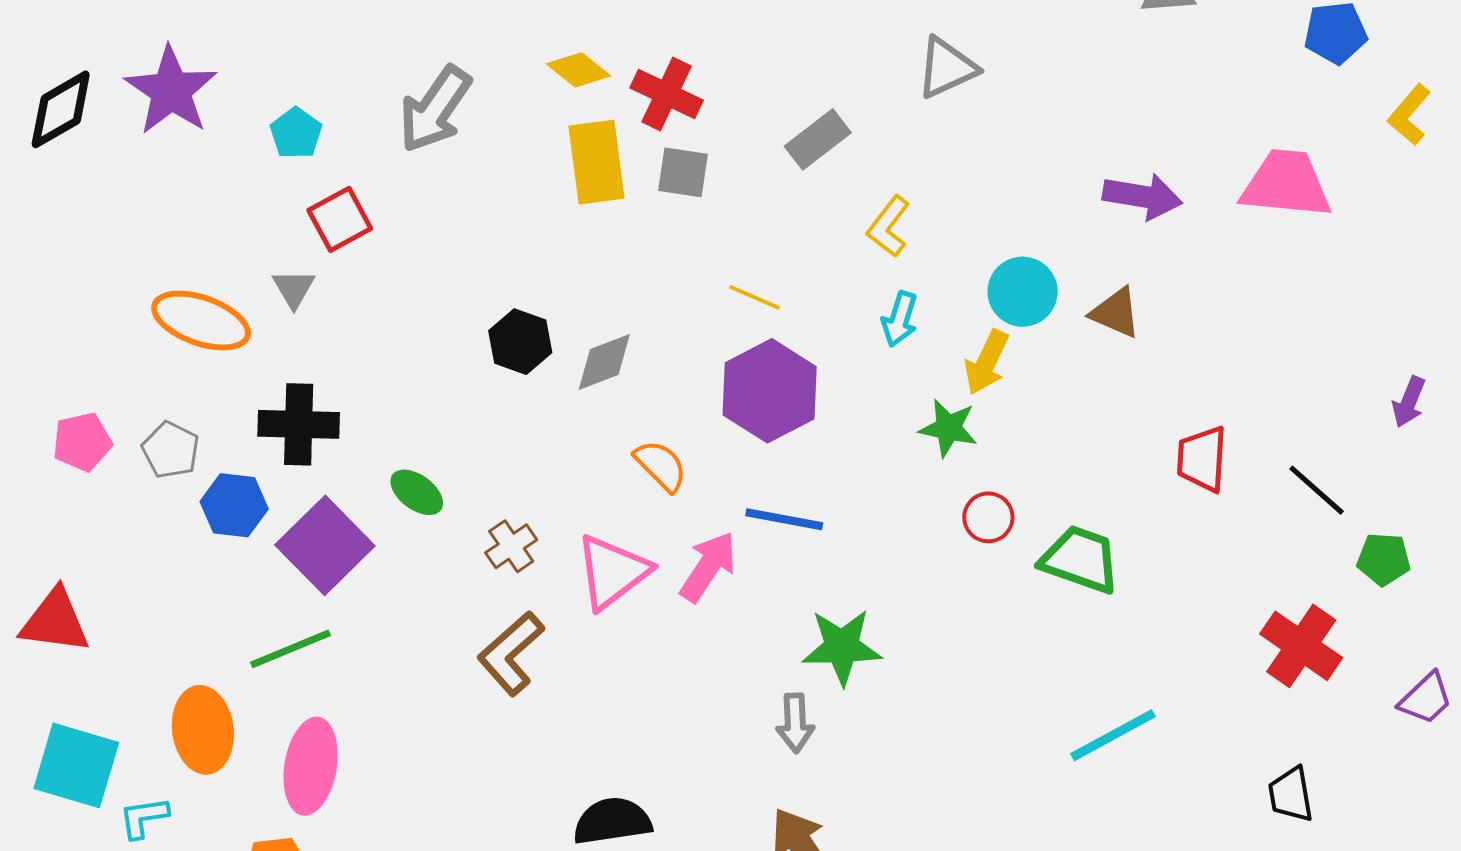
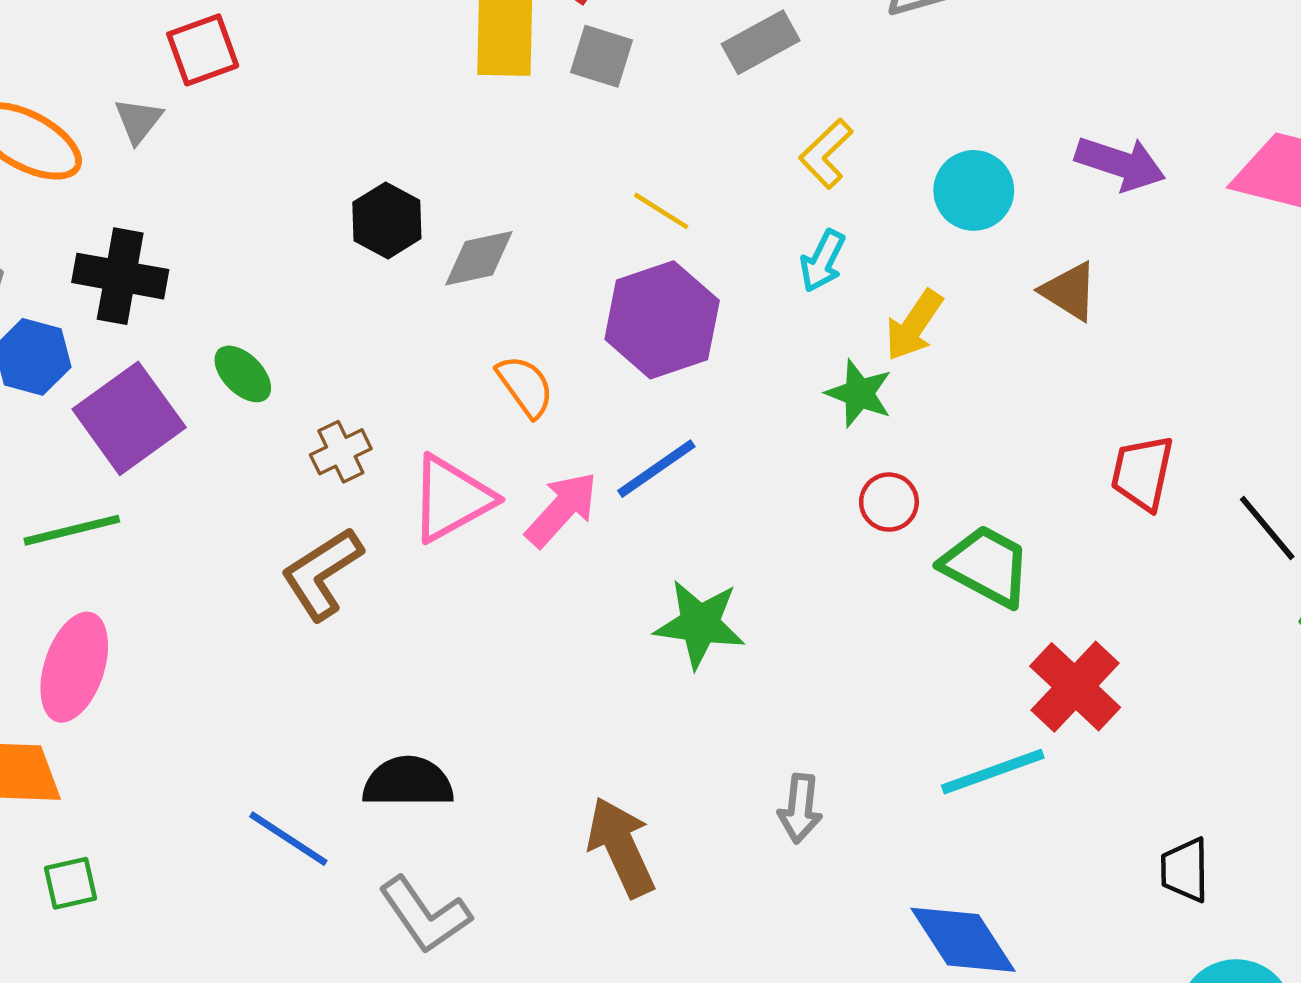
cyan circle: (1023, 292) -> (974, 190), moved
blue line: (784, 519) -> (656, 469), turned -54
red cross: (1301, 646) -> (1075, 687), moved
gray arrow: (795, 723) -> (800, 809), moved

